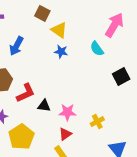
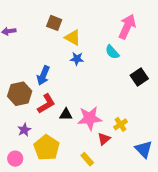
blue arrow: (16, 46) -> (43, 76), moved
pink star: (67, 112) -> (90, 118), size x1.4
red triangle: (65, 134) -> (104, 139), moved

